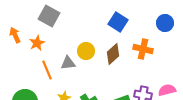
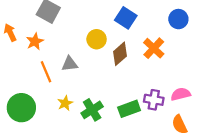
orange cross: (143, 49) -> (154, 48), turned 30
yellow circle: (86, 51) -> (97, 39), moved

